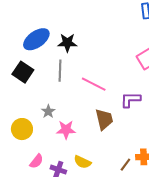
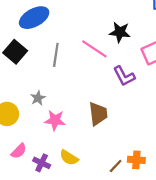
black star: (67, 43) -> (120, 32), moved
pink line: (94, 84) -> (94, 49), moved
purple L-shape: (130, 100) -> (124, 76), moved, turned -125

